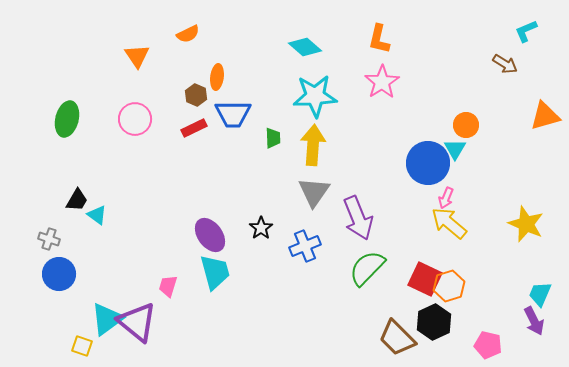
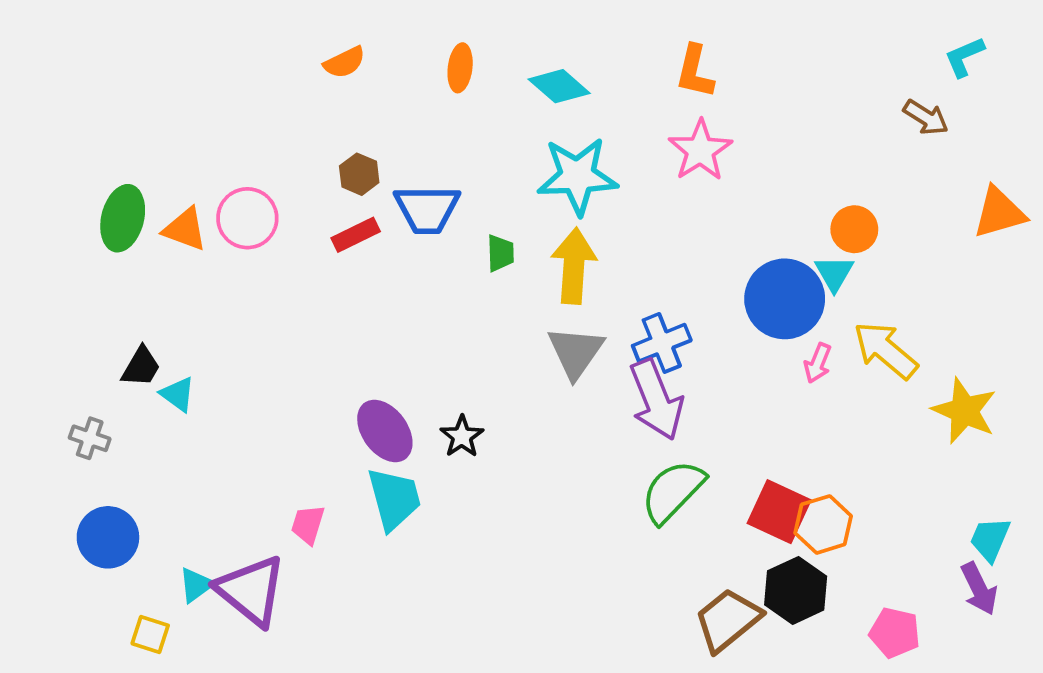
orange triangle: (137, 56) -> (185, 229), moved, turned -36
orange ellipse: (217, 77) -> (460, 68), moved
yellow arrow: (449, 223) -> (886, 350), moved
black star: (261, 228) -> (462, 436), moved
blue cross: (305, 246) -> (662, 343), moved
blue circle: (59, 274) -> (108, 537), moved
cyan triangle: (107, 319) -> (196, 585), size x0.6
brown trapezoid: (397, 338) -> (728, 620), turned 96

